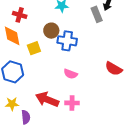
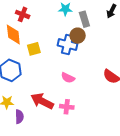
gray rectangle: (97, 14) -> (84, 19), moved
brown circle: (51, 31) -> (78, 36), moved

